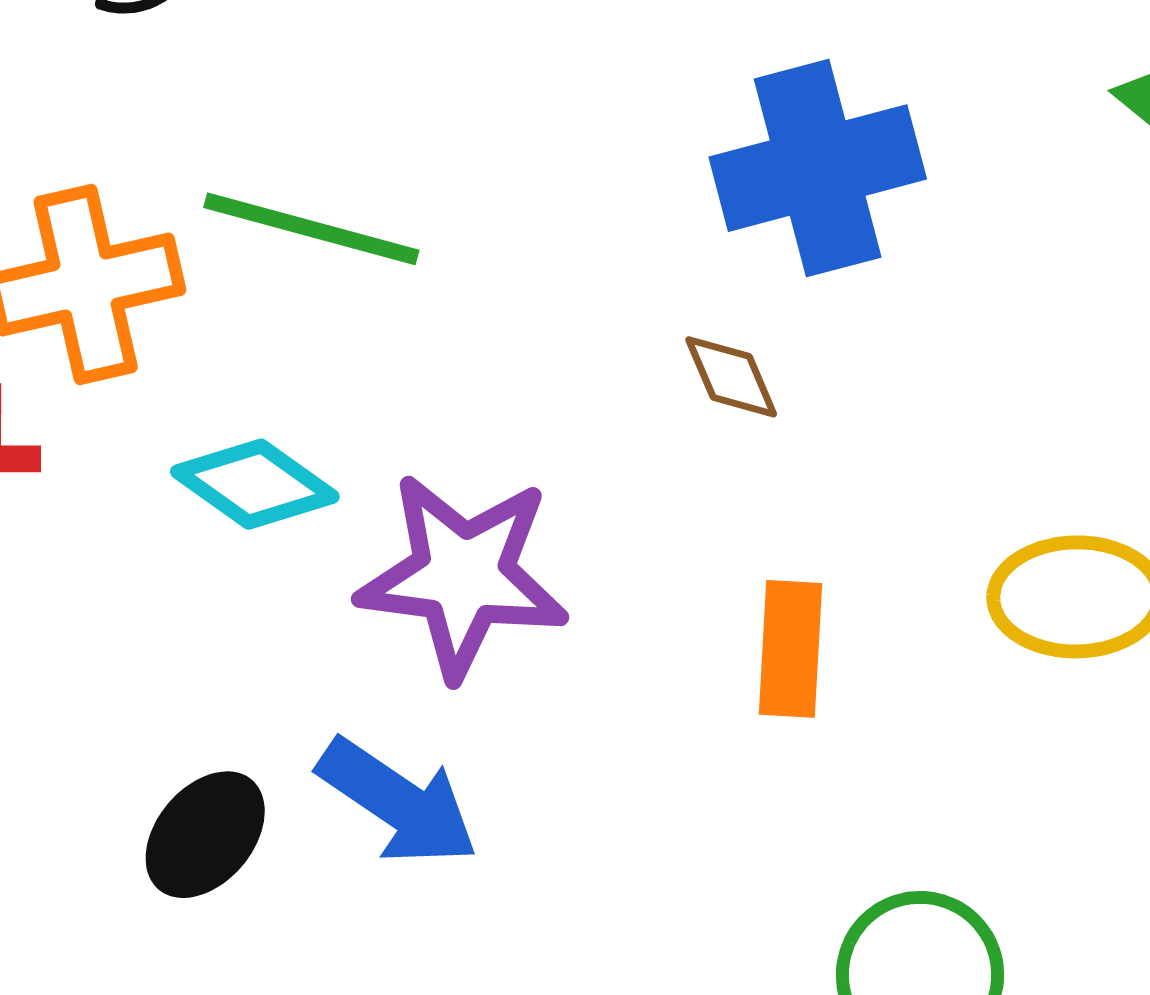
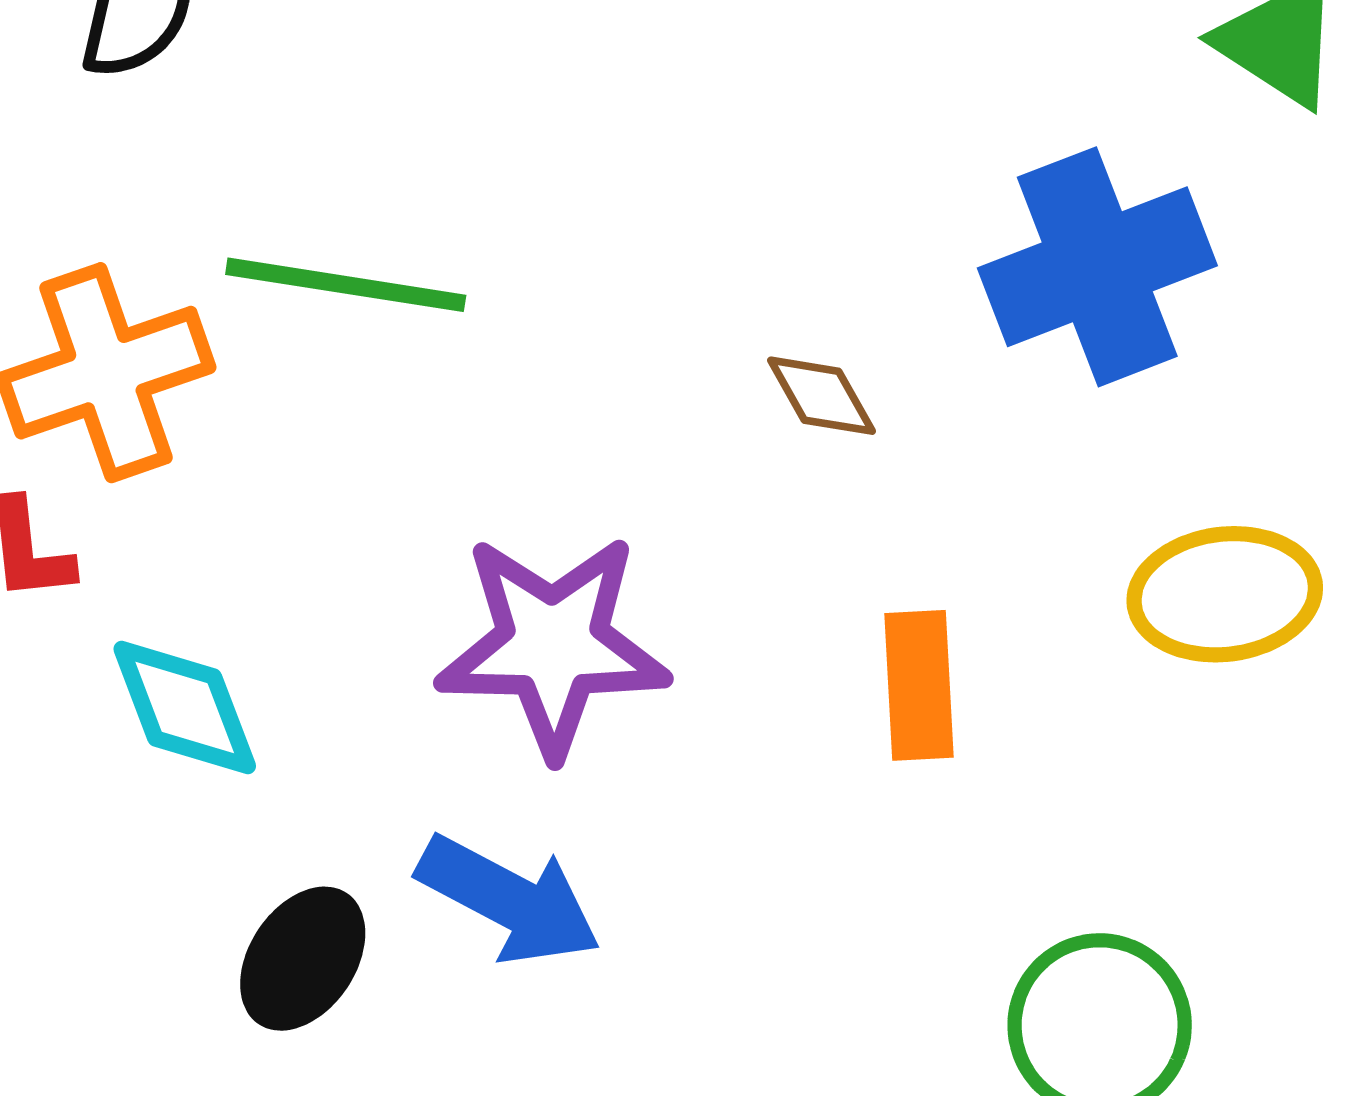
blue cross: (818, 168) -> (1097, 267), moved
cyan diamond: (255, 484) -> (185, 708), moved, turned 40

